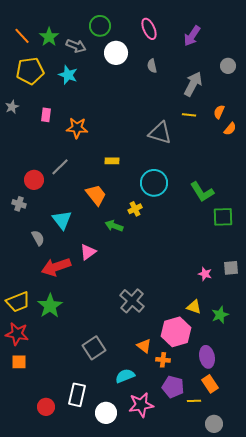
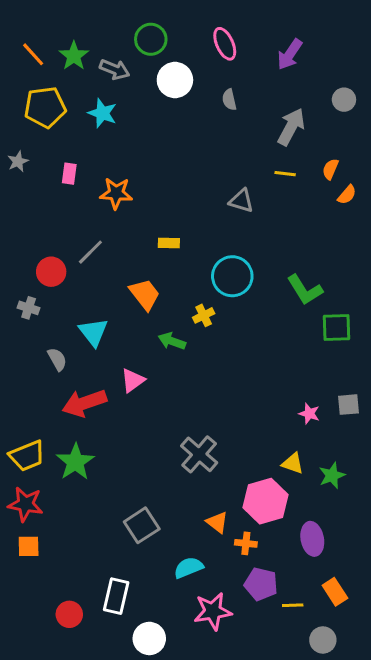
gray triangle: (160, 133) -> (241, 201), size x0.7
orange rectangle: (210, 384) -> (335, 592), moved
white circle: (106, 413) -> (149, 638), moved

